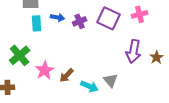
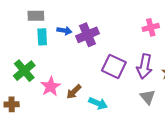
purple square: (109, 18) -> (114, 66), moved
purple cross: (80, 21) -> (88, 35), size x1.5
gray triangle: (111, 80) -> (148, 97), moved

